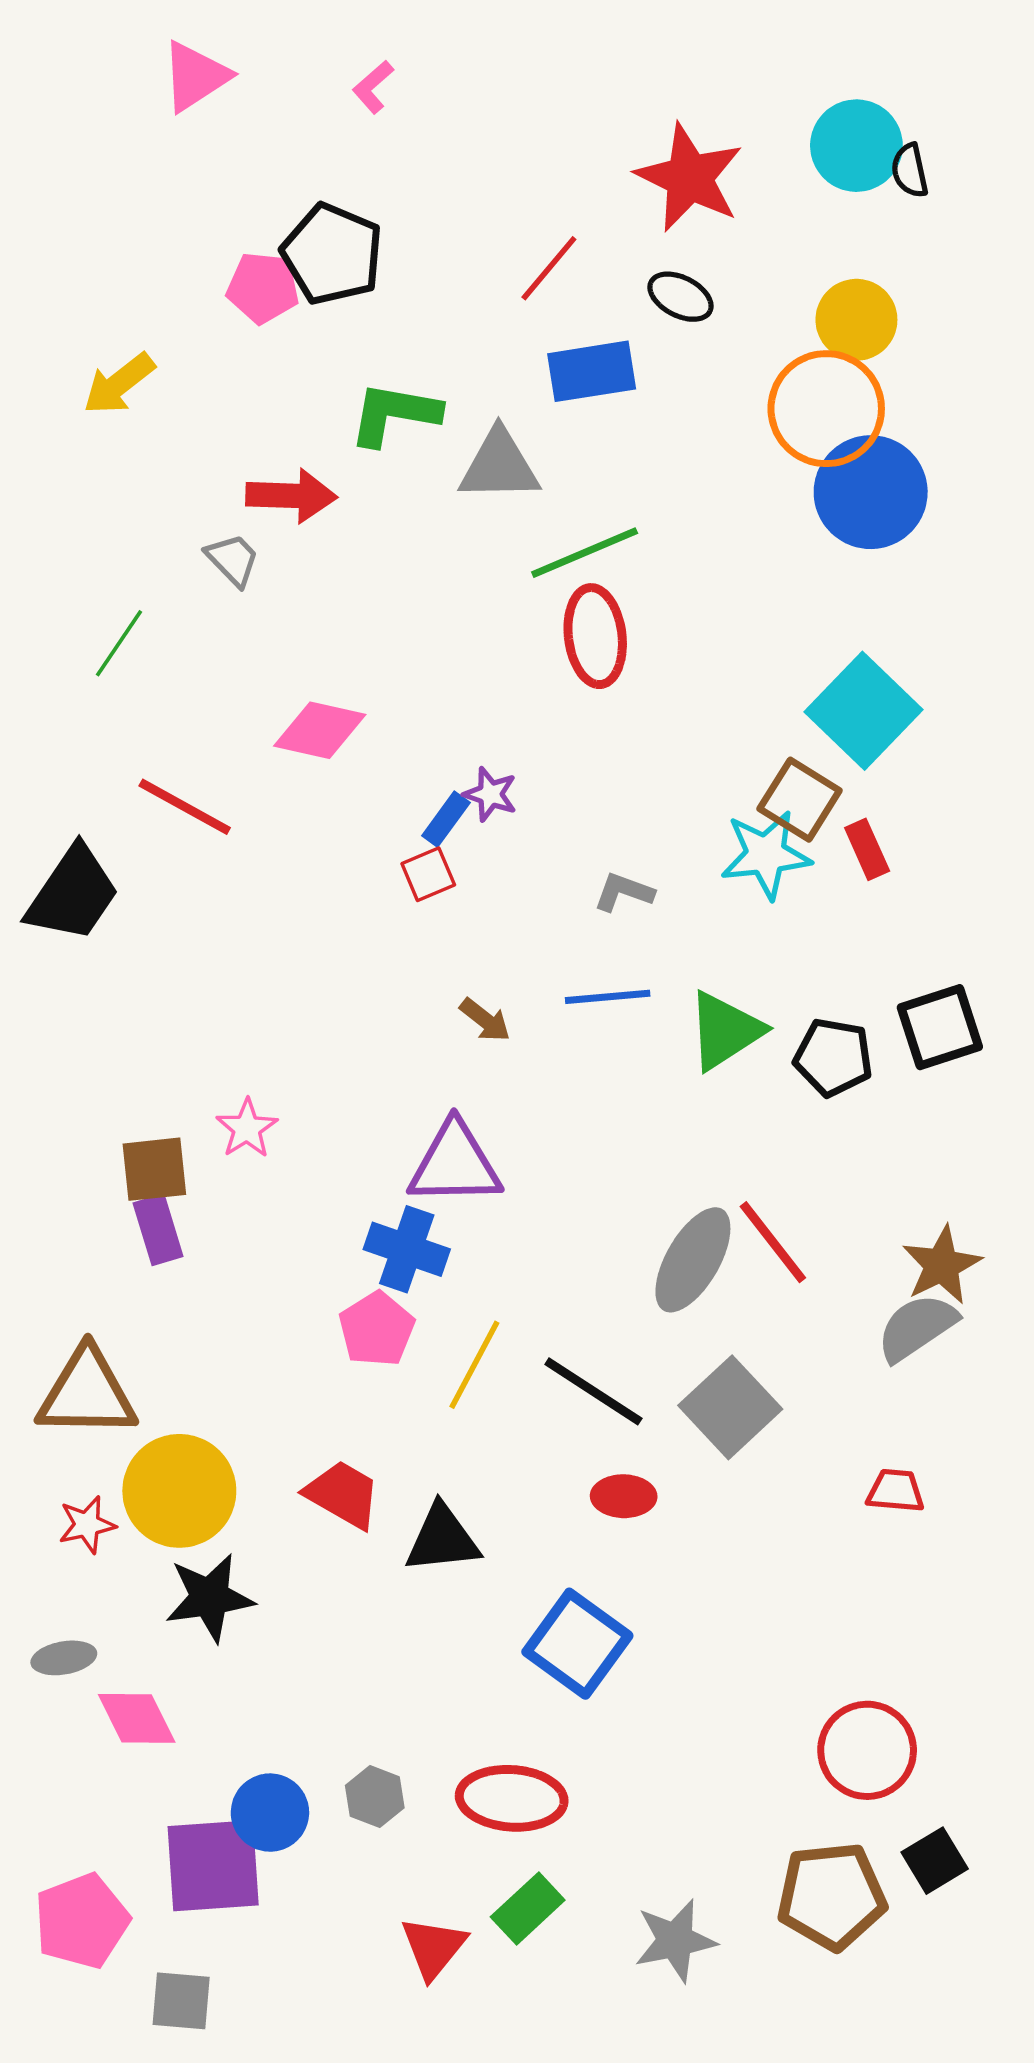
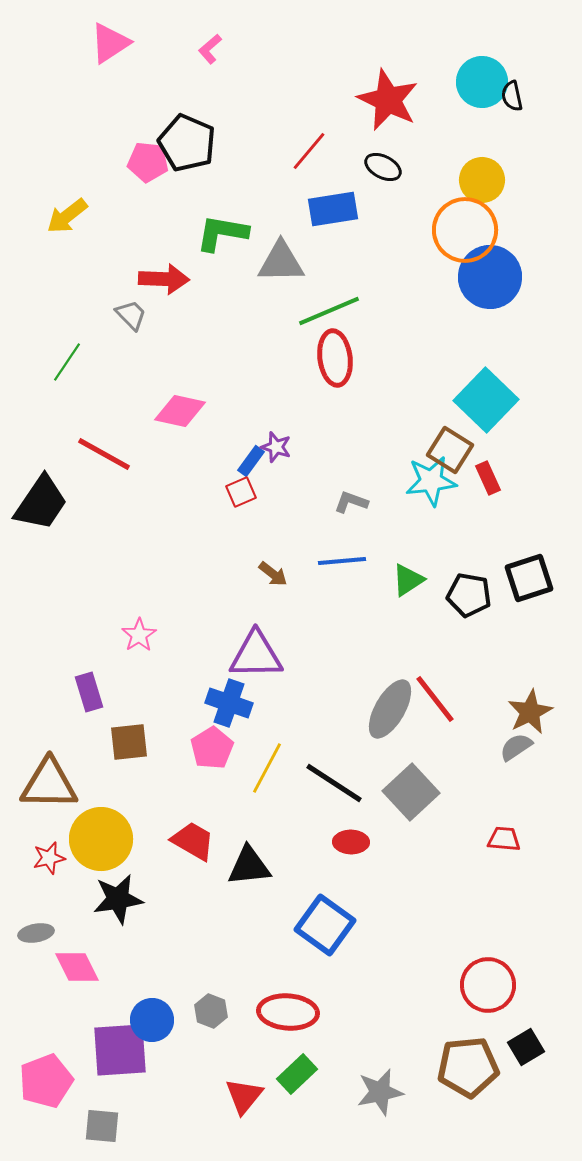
green triangle: (725, 1031) -> (408, 580), size x0.7
brown square: (154, 1169) -> (129, 742), moved
gray semicircle: (917, 1327) -> (516, 747), size x0.7

